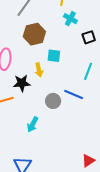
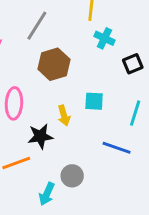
cyan square: (54, 56) -> (94, 101), moved
gray circle: (53, 101) -> (72, 176), moved
cyan arrow: (33, 124) -> (47, 194), moved

